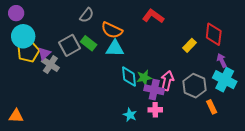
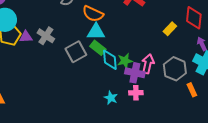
green rectangle: (89, 43) -> (98, 48), moved
gray square: (70, 45) -> (76, 52), moved
purple triangle: (44, 53) -> (26, 37), turned 40
gray cross: (50, 64) -> (46, 36), moved

